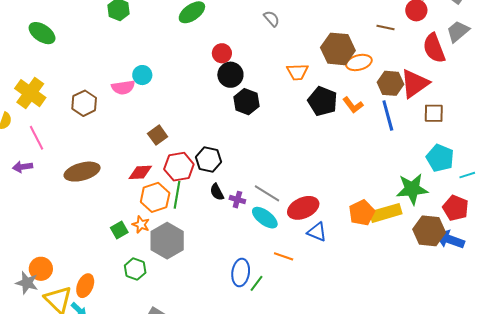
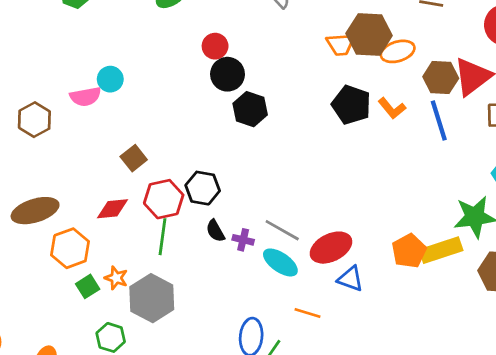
orange trapezoid: (297, 72) -> (341, 44), moved
orange hexagon: (155, 197) -> (70, 248), moved

